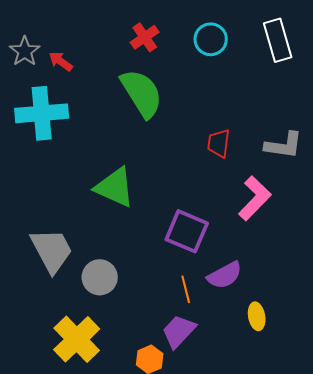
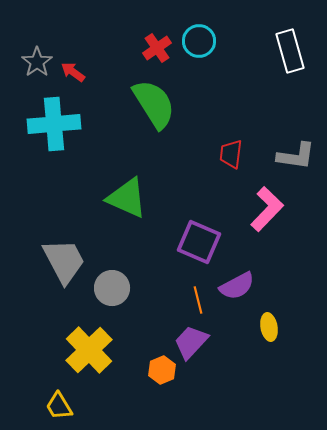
cyan circle: (211, 39) -> (199, 41), moved

